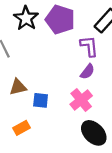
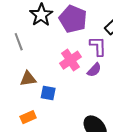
pink cross: (81, 100) -> (70, 60), moved

